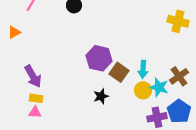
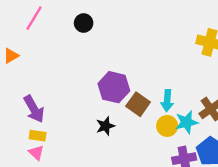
cyan star: (159, 87) -> (187, 122), turned -30
black star: (101, 96) -> (105, 126), moved
pink triangle: (35, 112) -> (36, 153), turned 40

